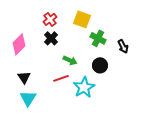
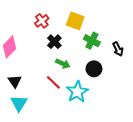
black cross: (51, 38) -> (54, 42), moved
red line: (61, 78) -> (53, 82), turned 63

